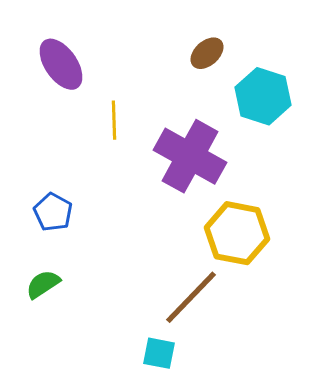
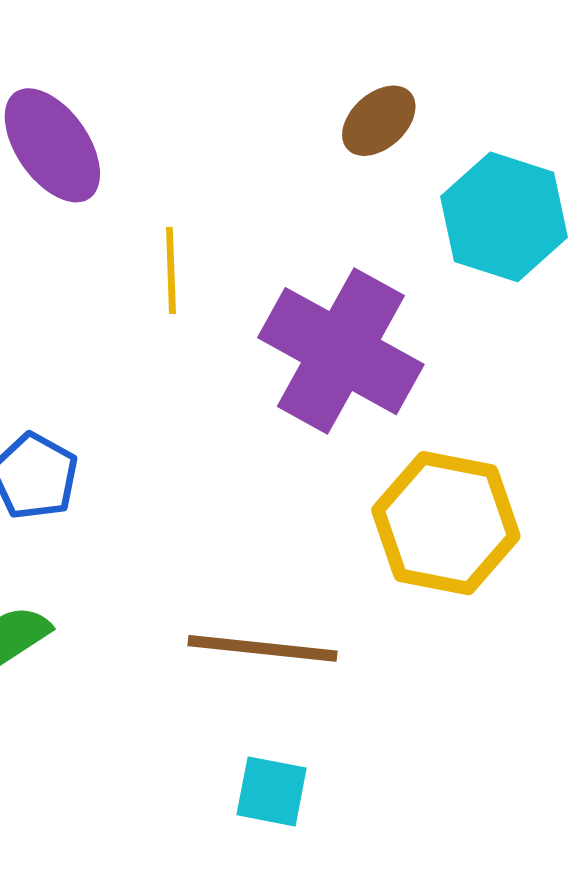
brown line: (191, 297) -> (263, 648), moved, turned 52

